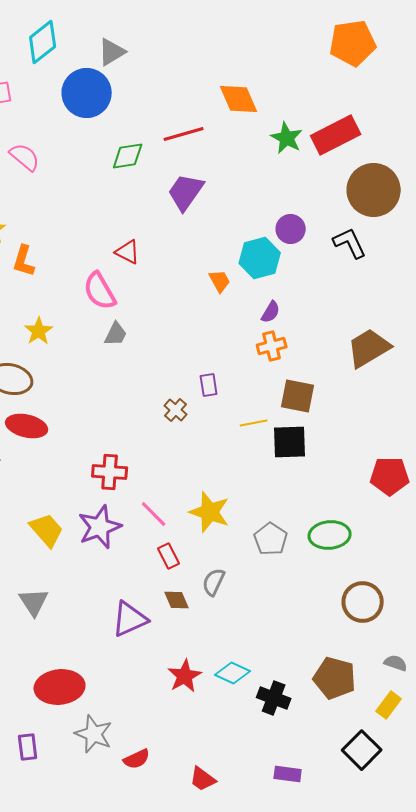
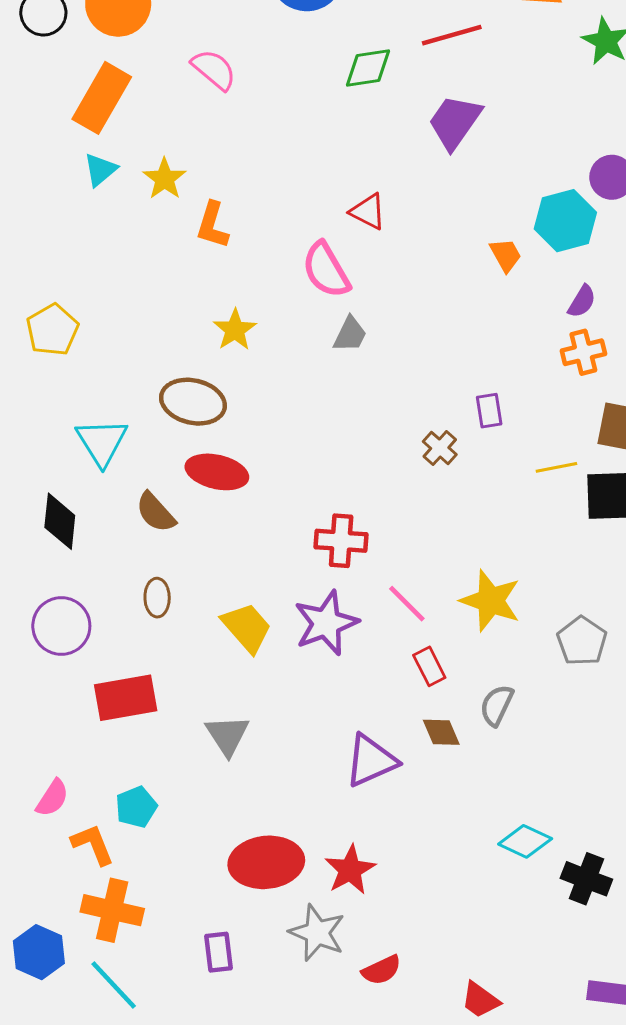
red star: (185, 676) -> (350, 870), moved

